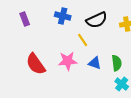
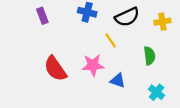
blue triangle: (95, 63) -> (118, 80), moved
green semicircle: (117, 63) -> (149, 56), moved

